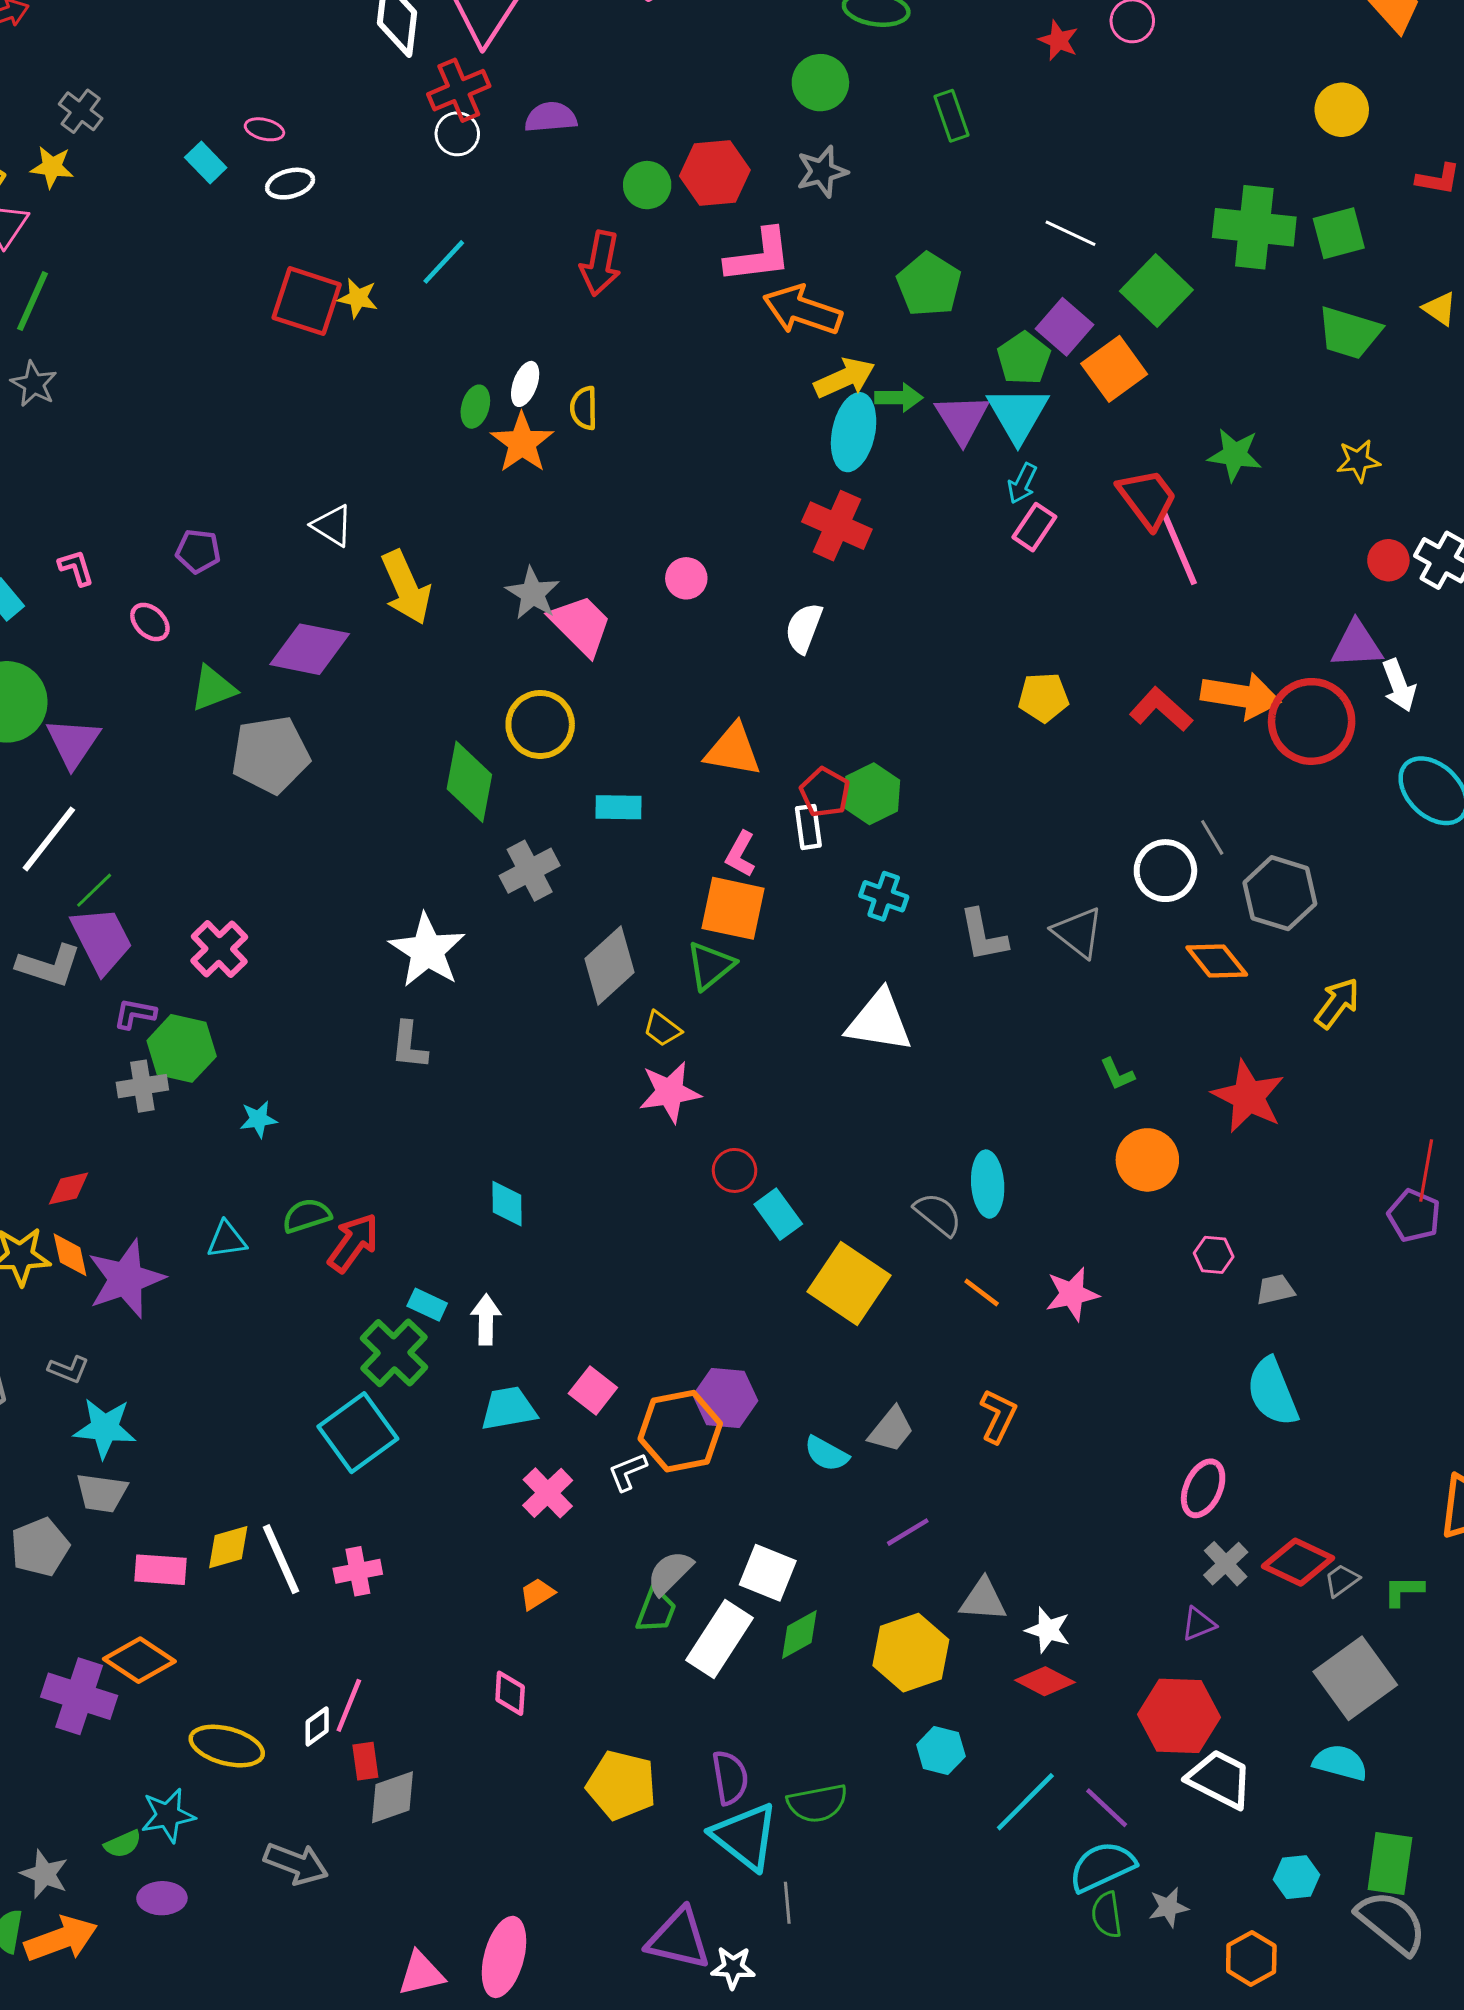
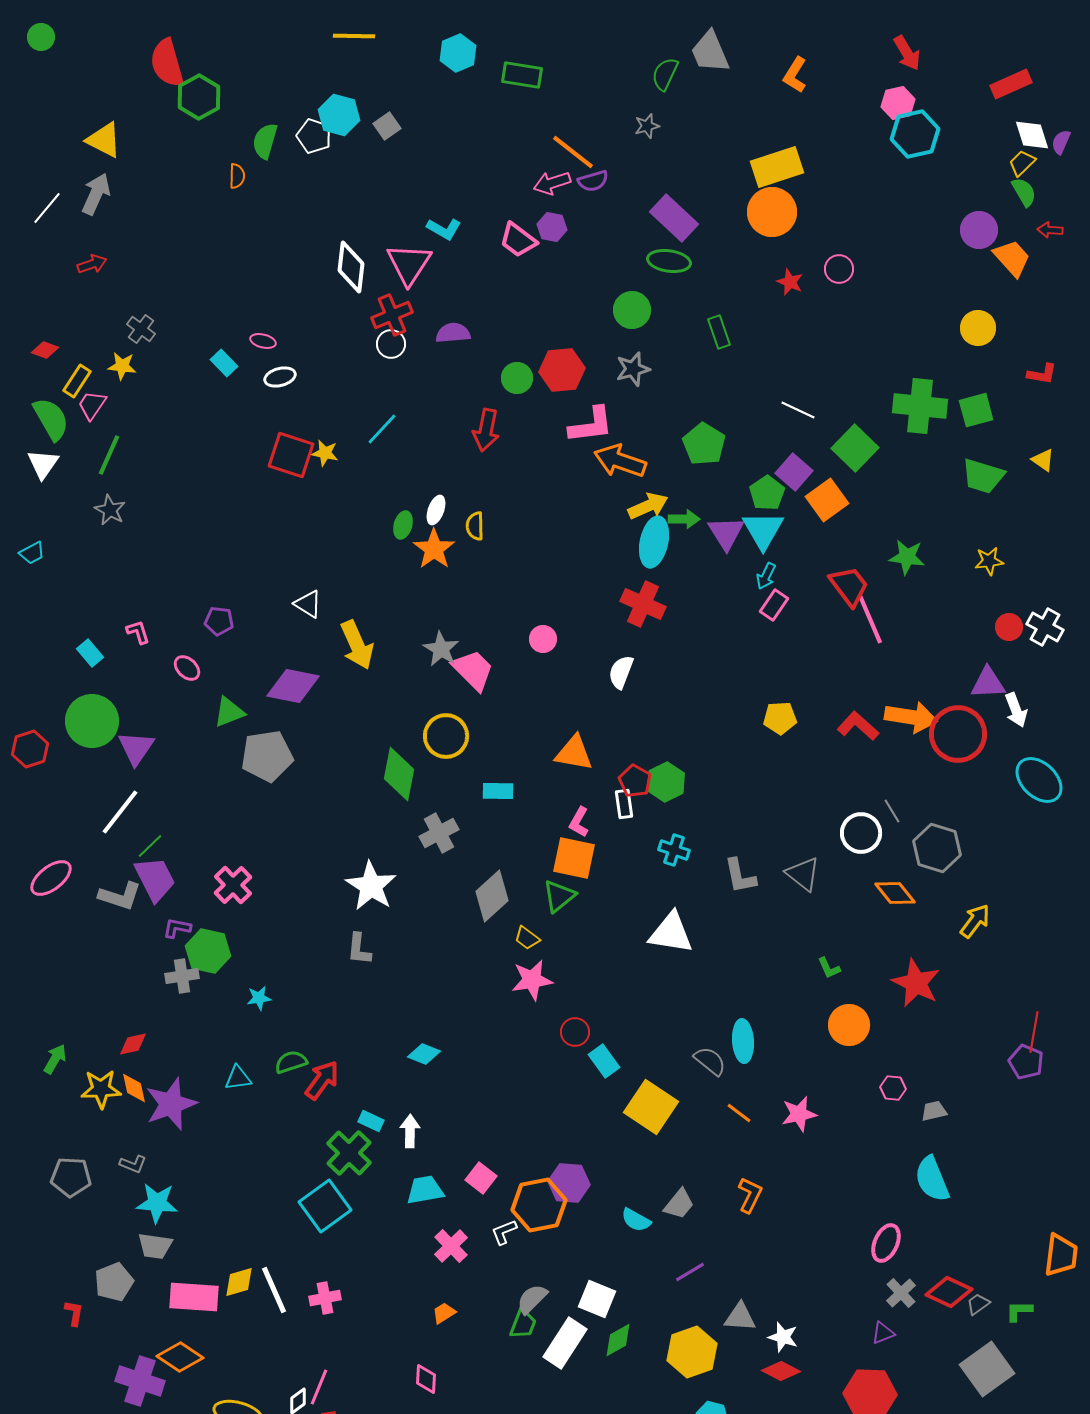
cyan diamond: (507, 1204) -> (424, 1054), turned -68
pink rectangle: (160, 1570) -> (194, 1297), size x1.4

